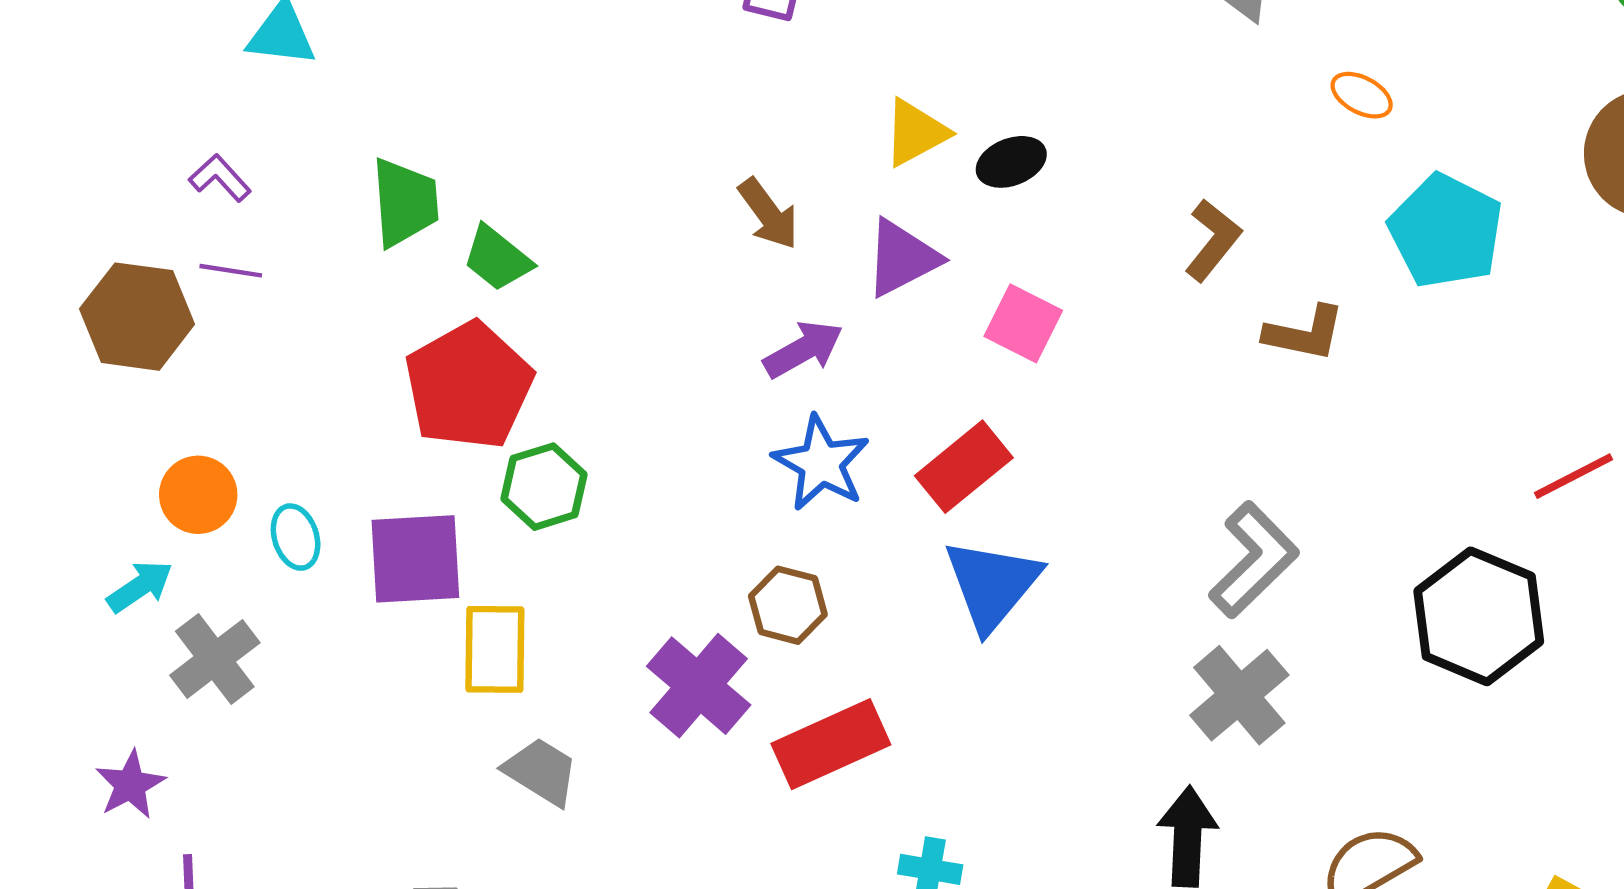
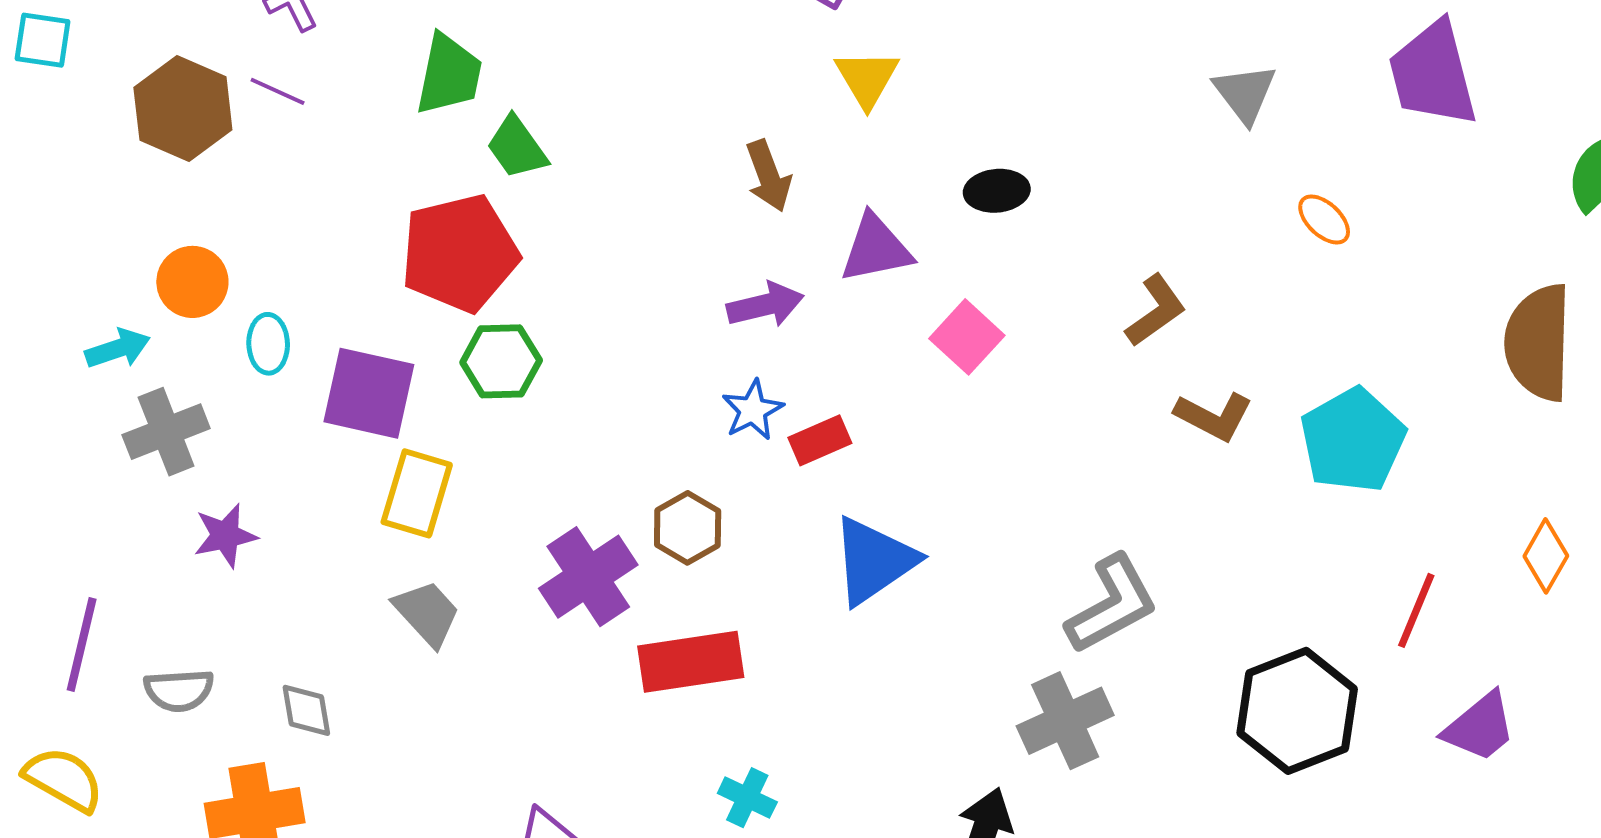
yellow triangle: (916, 133) -> (867, 78), moved, turned -48
cyan pentagon: (1446, 231) -> (1353, 440), moved
blue star: (821, 463) -> (753, 410), size x0.7
red rectangle: (964, 467) -> (820, 440), moved, size x0.7
red line: (1573, 476) -> (1416, 610), turned -56
purple star: (130, 785) -> (225, 536), moved

